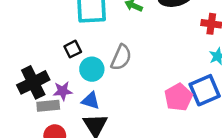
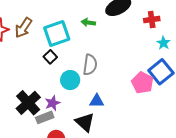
black square: (73, 49) -> (50, 57), moved
blue triangle: (91, 101) -> (97, 101), moved

